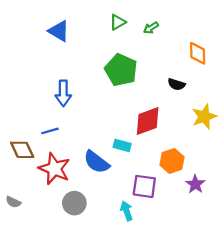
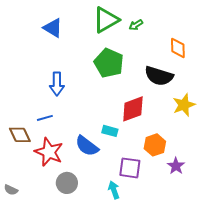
green triangle: (118, 22) -> (106, 20), size x1.8
black semicircle: (176, 84) -> (159, 76), size x1.8
gray semicircle: (13, 202) -> (11, 190), moved

